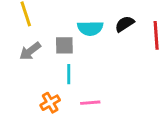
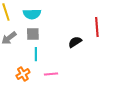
black semicircle: (125, 24) -> (75, 42), moved
cyan semicircle: (90, 28) -> (32, 14), moved

